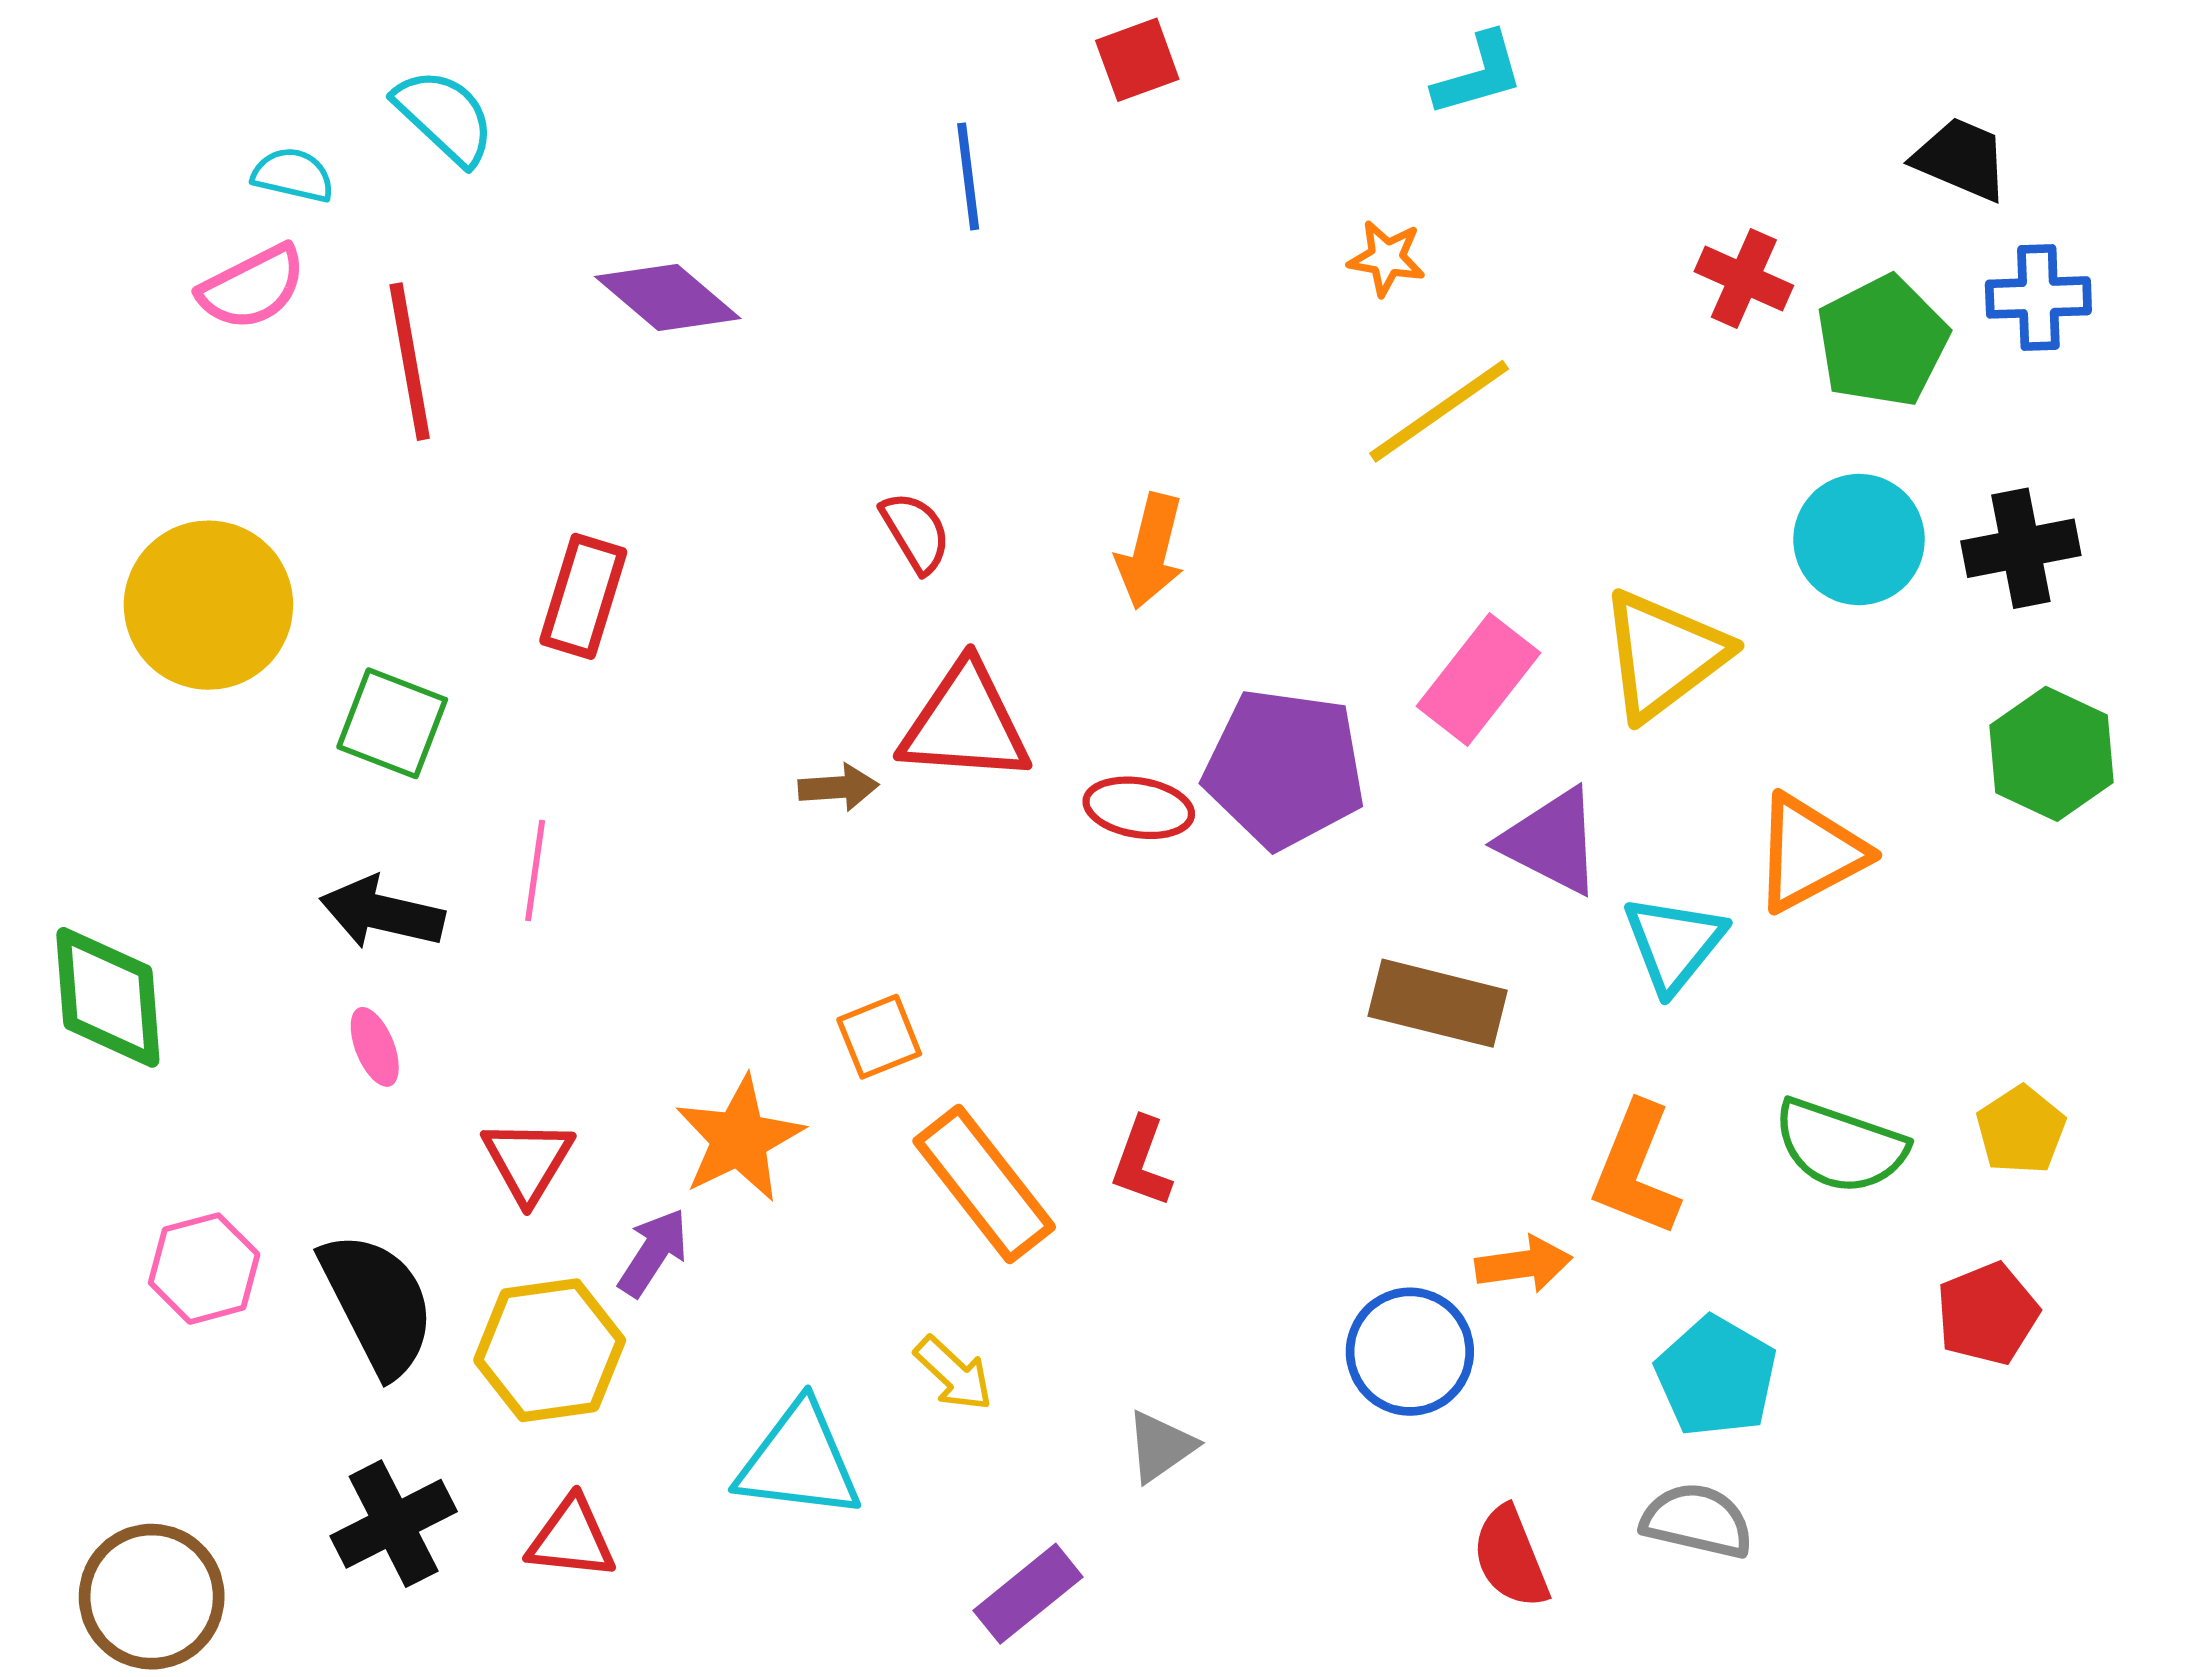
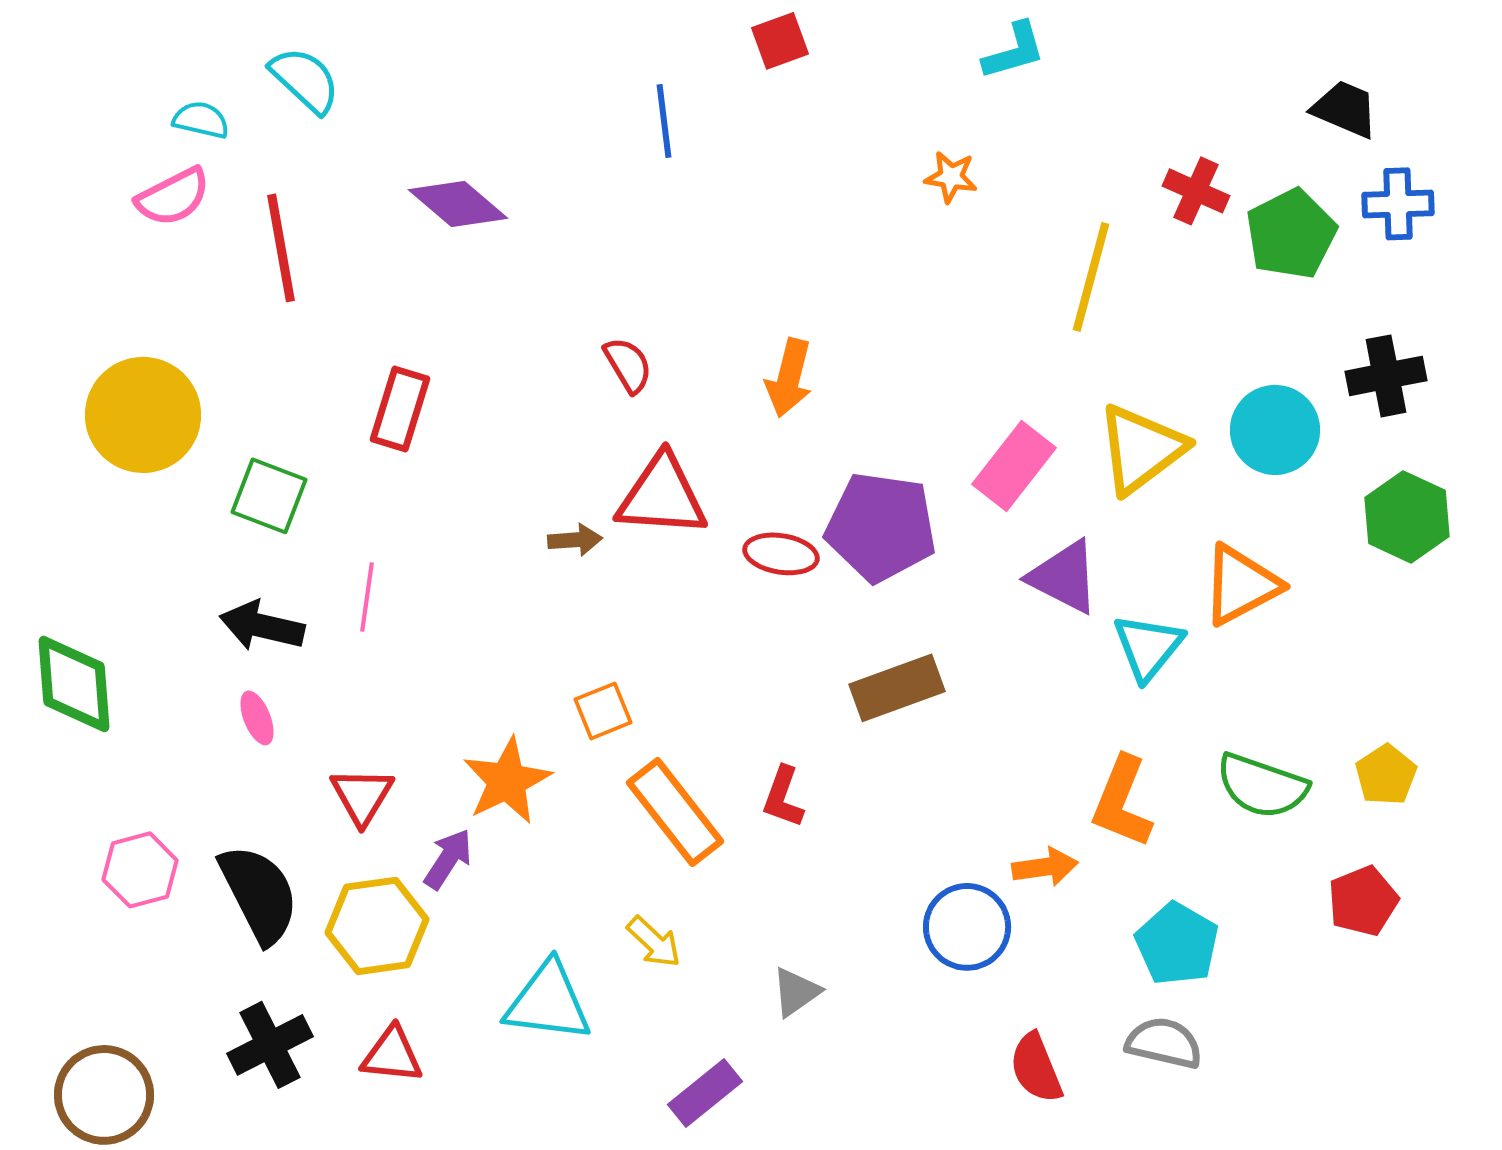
yellow line: (1439, 411) -> (1091, 277), moved, turned -40
cyan circle: (1859, 540) -> (1275, 430), moved
brown rectangle: (1438, 1003) -> (897, 688), moved, turned -34

